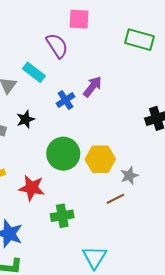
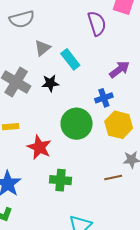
cyan rectangle: (34, 72) -> (70, 59), moved
blue cross: (66, 100) -> (104, 98), moved
yellow hexagon: (100, 159) -> (119, 125), moved

